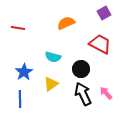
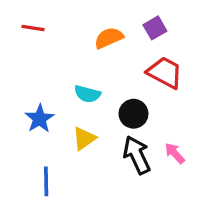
purple square: (104, 13) -> (155, 28), moved
red line: (18, 28) -> (33, 28), moved
blue line: (20, 99) -> (46, 181), moved

